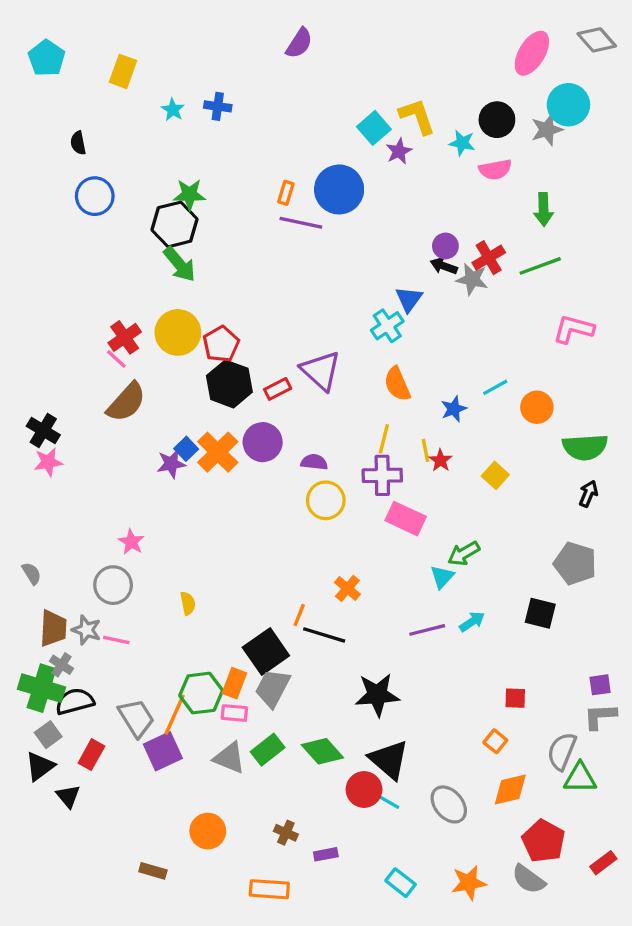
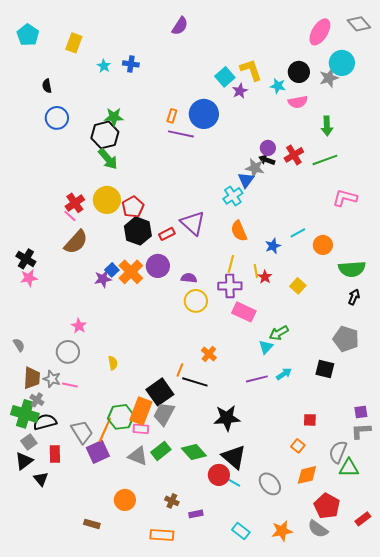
gray star: (472, 279) -> (255, 168), moved
orange rectangle: (234, 683) -> (141, 411), size x1.5
red rectangle: (91, 755) -> (55, 454), turned -30

